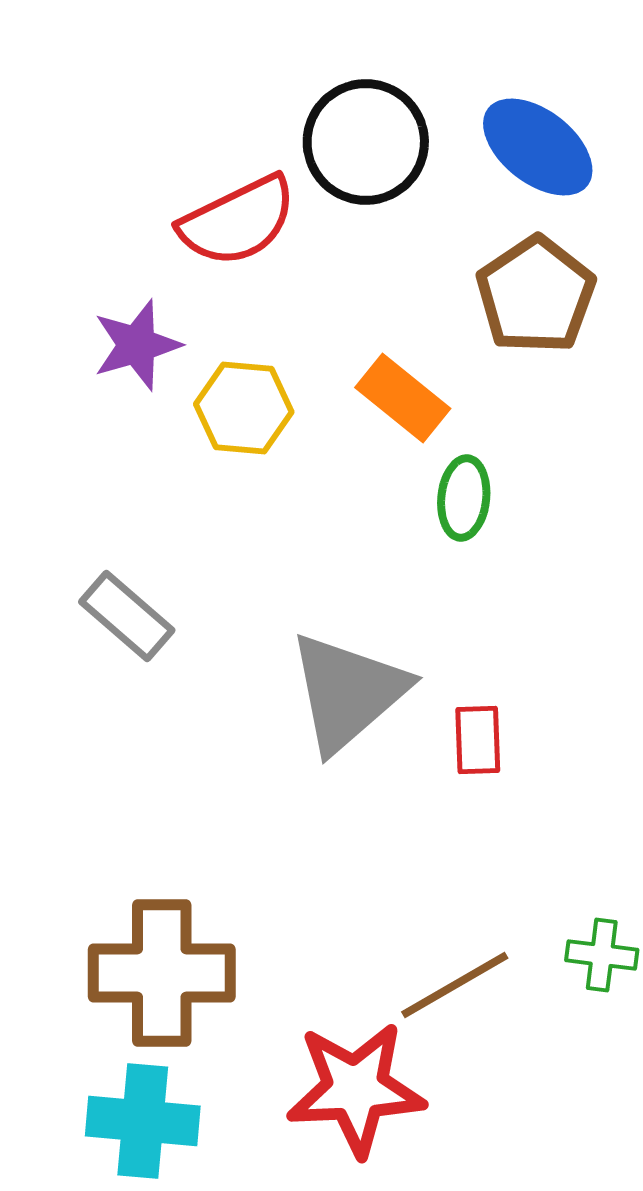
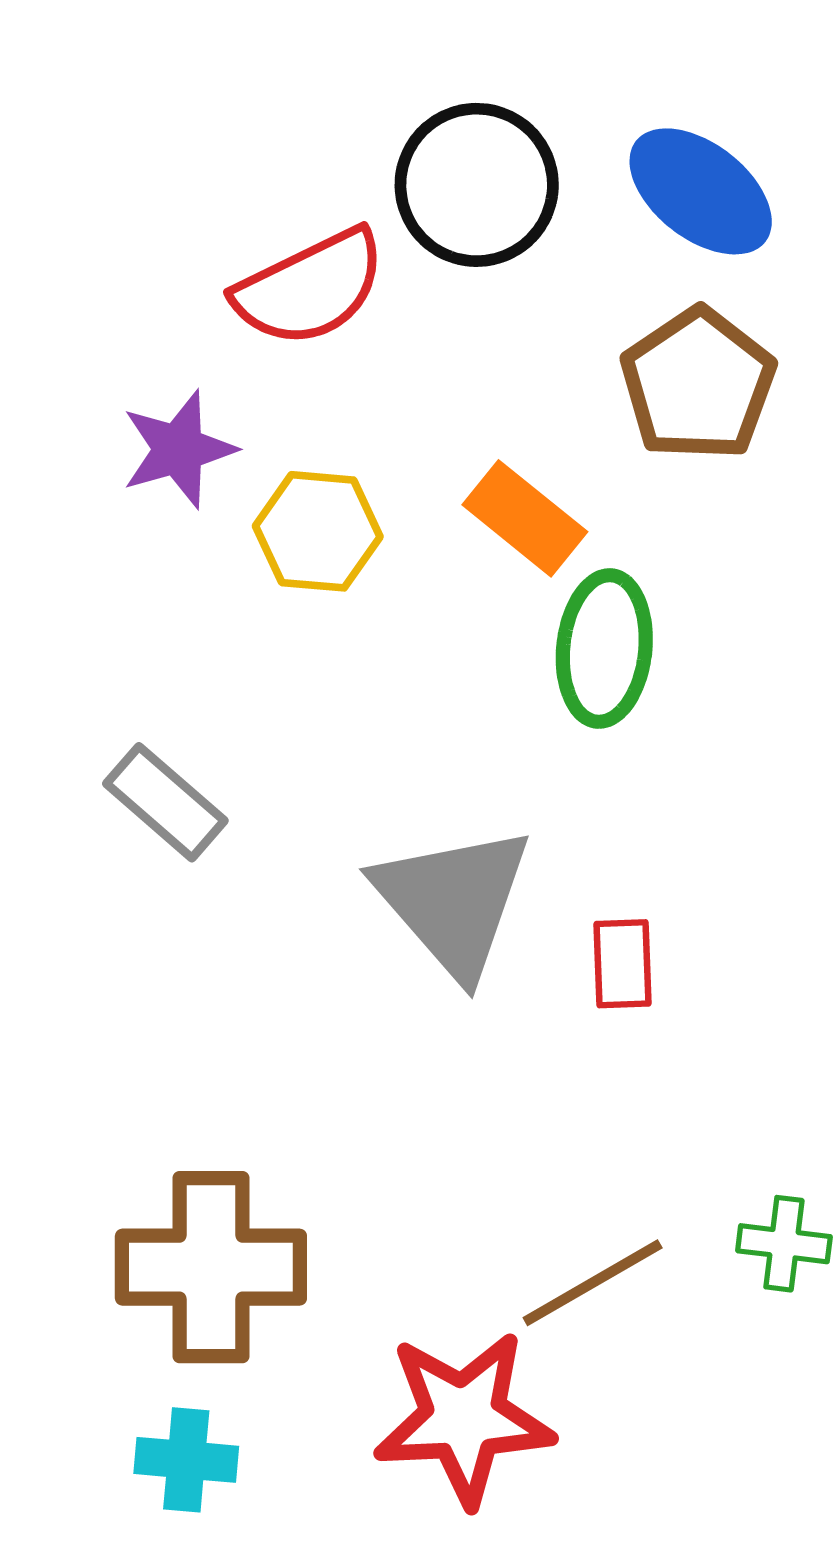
green ellipse: (464, 498) -> (604, 649), size x1.4
gray triangle: (348, 692) -> (453, 901), turned -30
cyan cross: (143, 1121) -> (186, 1460), size x0.7

